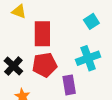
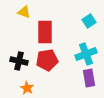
black cross: (13, 66) -> (19, 61), turned -30
purple rectangle: (69, 85) -> (89, 78), moved

